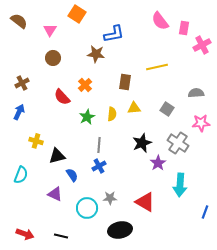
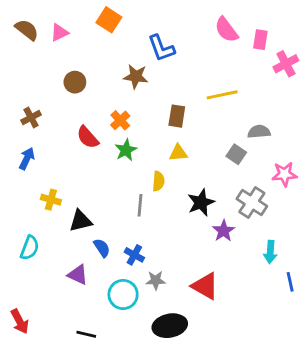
pink triangle: (50, 30) -> (59, 33), moved, turned 32
blue L-shape: (114, 34) -> (161, 48), turned 80
gray semicircle: (196, 93) -> (259, 132), moved
yellow triangle: (134, 108) -> (178, 153), moved
yellow semicircle: (112, 114) -> (158, 181), moved
green star: (87, 117) -> (126, 150), moved
blue cross: (99, 166) -> (134, 255), moved, turned -32
cyan arrow: (180, 185) -> (270, 252), moved, size x0.7
blue line: (205, 212) -> (290, 282), moved, turned -32
red arrow: (25, 234) -> (20, 321), moved, turned 42

